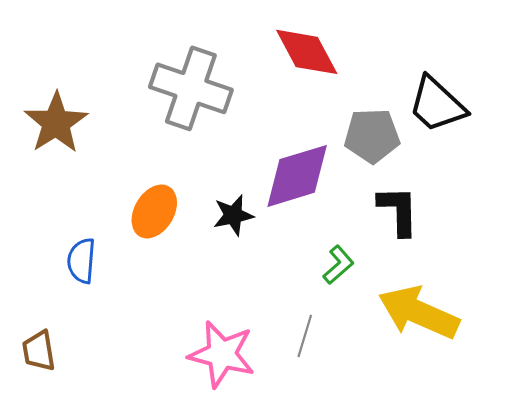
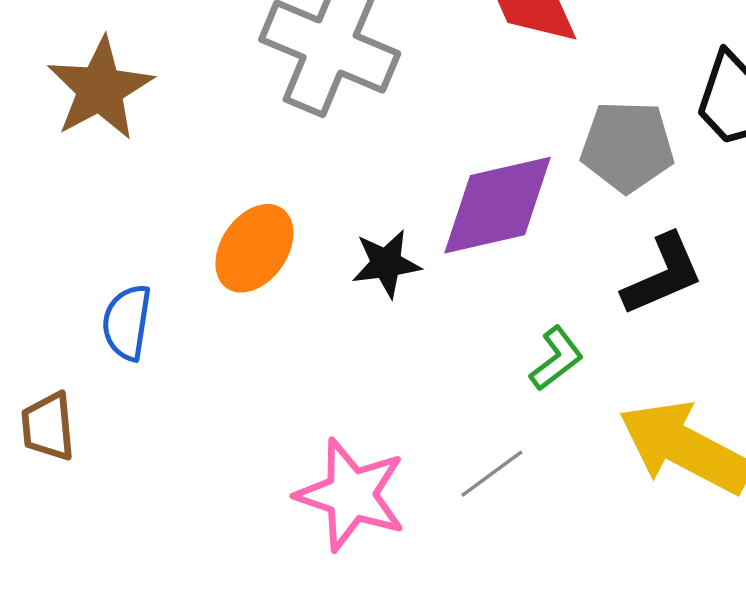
black L-shape: (398, 211) -> (663, 275), turned 64
gray line: (305, 336) -> (492, 474), turned 33
brown trapezoid: (39, 351) -> (48, 426), moved

